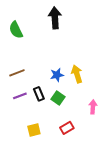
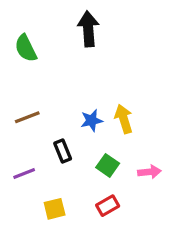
purple line: (20, 96) -> (24, 173), moved
green square: (58, 98) -> (108, 165), moved
pink arrow: (93, 107) -> (149, 172), turned 80

